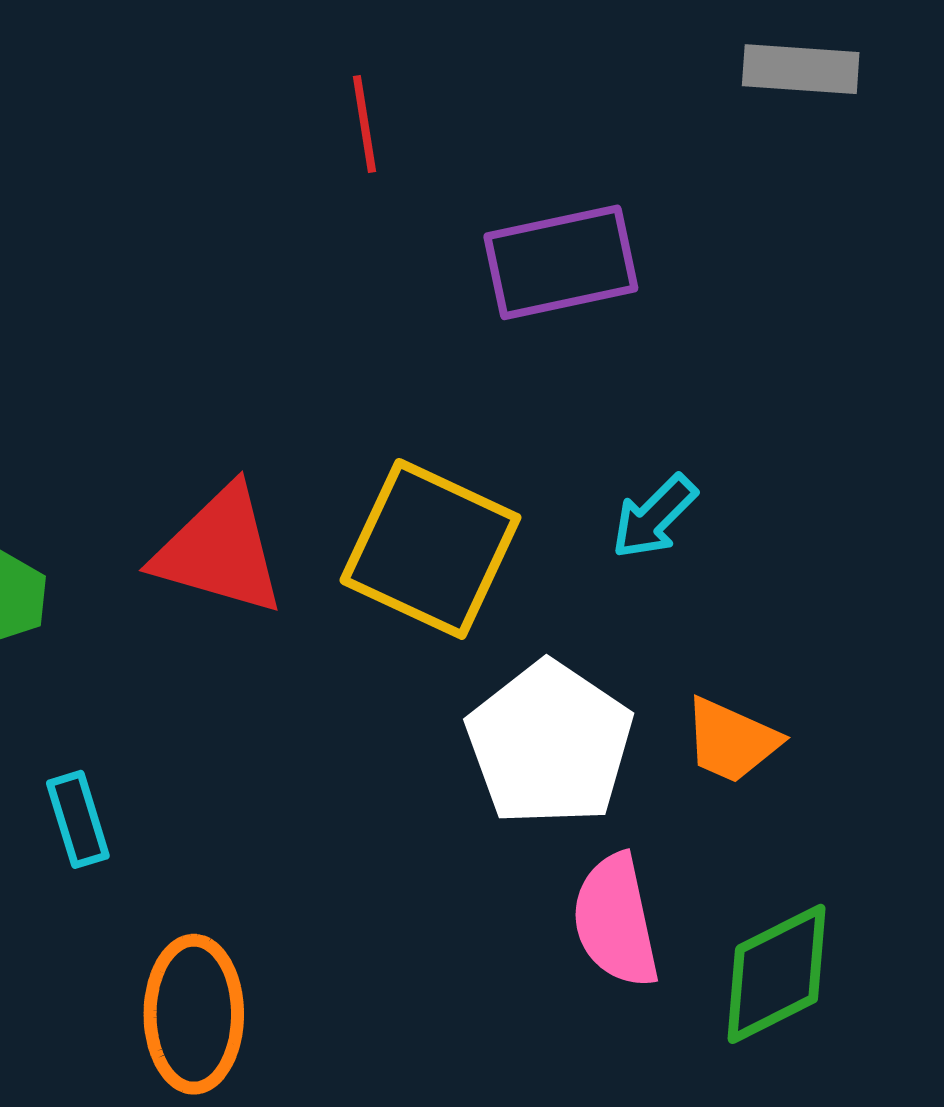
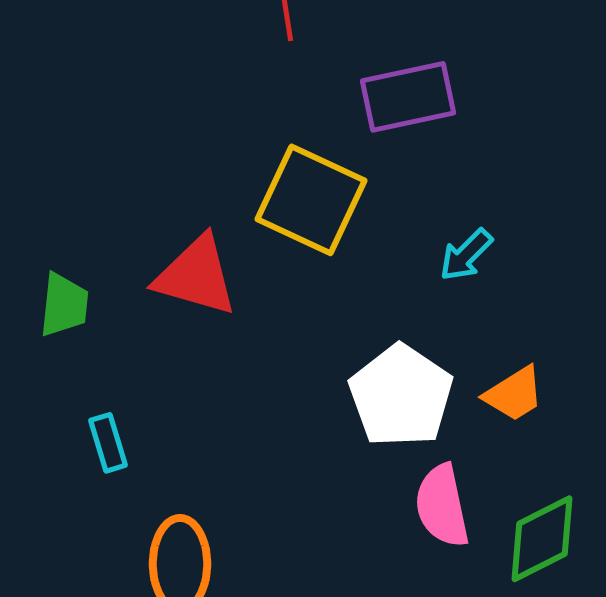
yellow square: (430, 549) -> (311, 200), moved
orange trapezoid: (731, 741) -> (514, 394), turned -56

